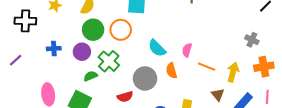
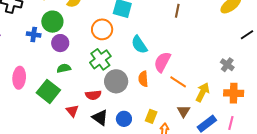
green circle: (93, 30) -> (52, 22), moved
cyan semicircle: (157, 48) -> (139, 45), moved
pink semicircle: (187, 50) -> (162, 62), size x1.5
green cross: (109, 61) -> (100, 59), moved

